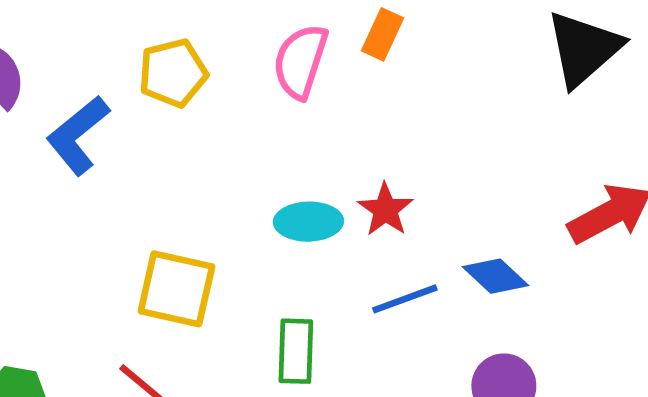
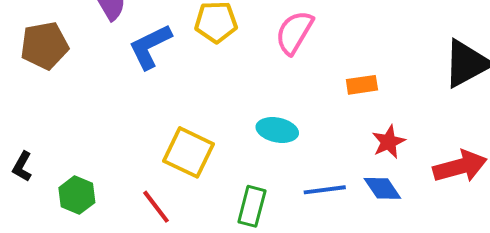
orange rectangle: (382, 34) -> (362, 85), moved, turned 44
red star: (385, 210) -> (389, 142), moved

